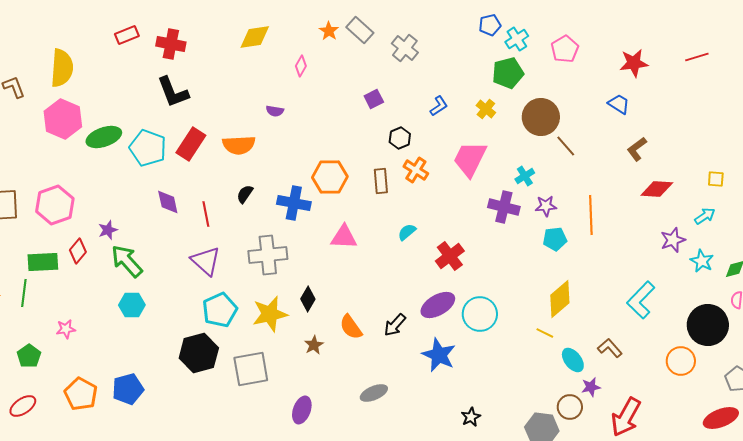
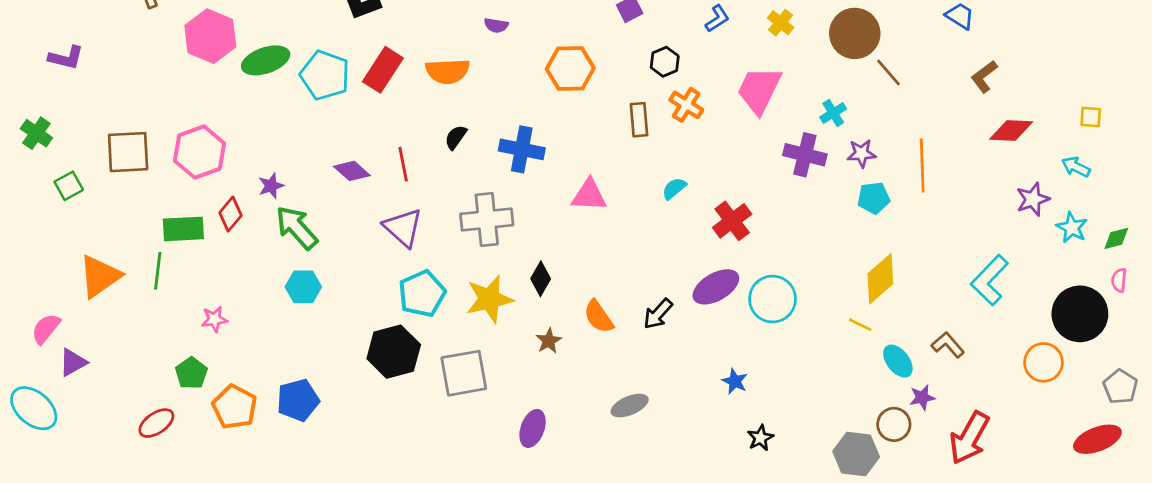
orange hexagon: (330, 177) -> (570, 68), moved
purple diamond: (168, 202) -> (352, 171), moved, turned -36
cyan arrow: (705, 216) -> (1076, 167), turned -120
blue star: (439, 355) -> (735, 381), moved, size x0.6
green pentagon: (29, 356) -> (191, 373), moved

